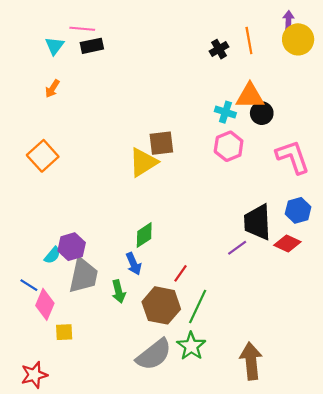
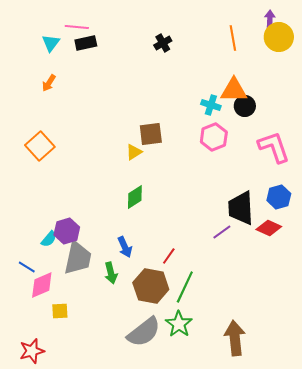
black cross: (219, 49) -> (163, 43), moved
yellow triangle: (143, 162) -> (134, 152), size x0.6
green diamond: (144, 235) -> (135, 197), moved
pink diamond: (45, 304) -> (42, 285), turned 44

